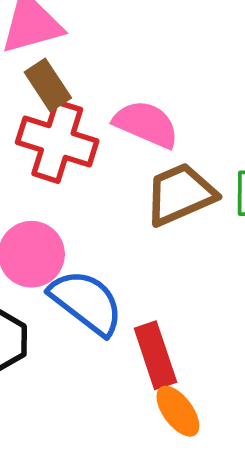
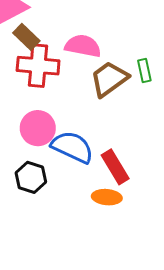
orange ellipse: (178, 411) -> (107, 197), moved, turned -36

